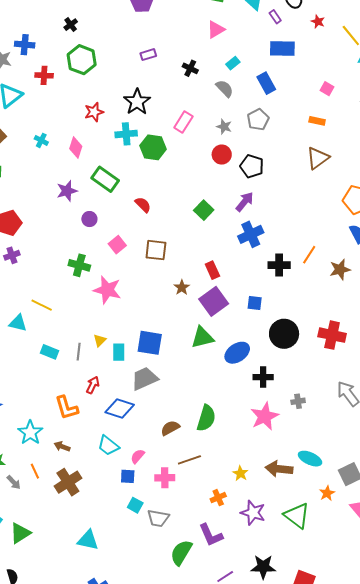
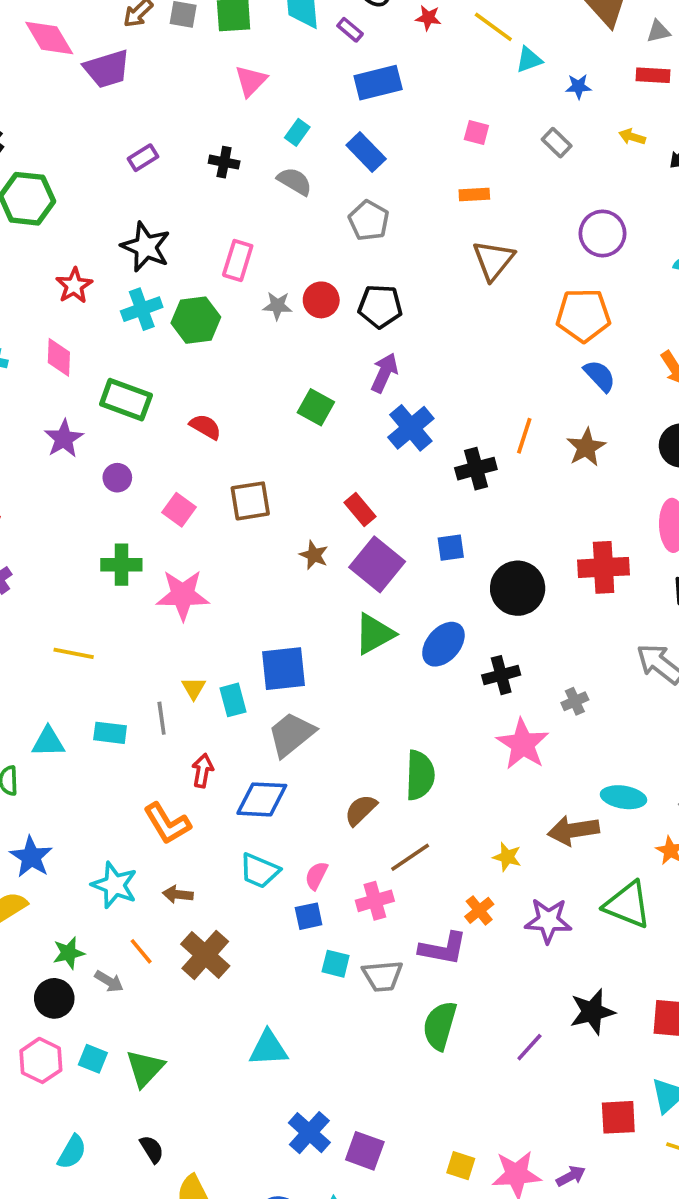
gray star: (224, 127) -> (277, 306), moved
cyan triangle: (18, 323) -> (48, 742), moved
purple L-shape: (211, 535) -> (443, 948), moved, turned -40

